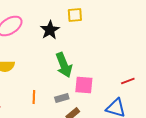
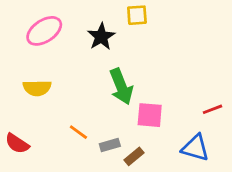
orange line: (34, 97) -> (78, 132), turned -56
gray rectangle: (62, 98) -> (110, 145), moved

